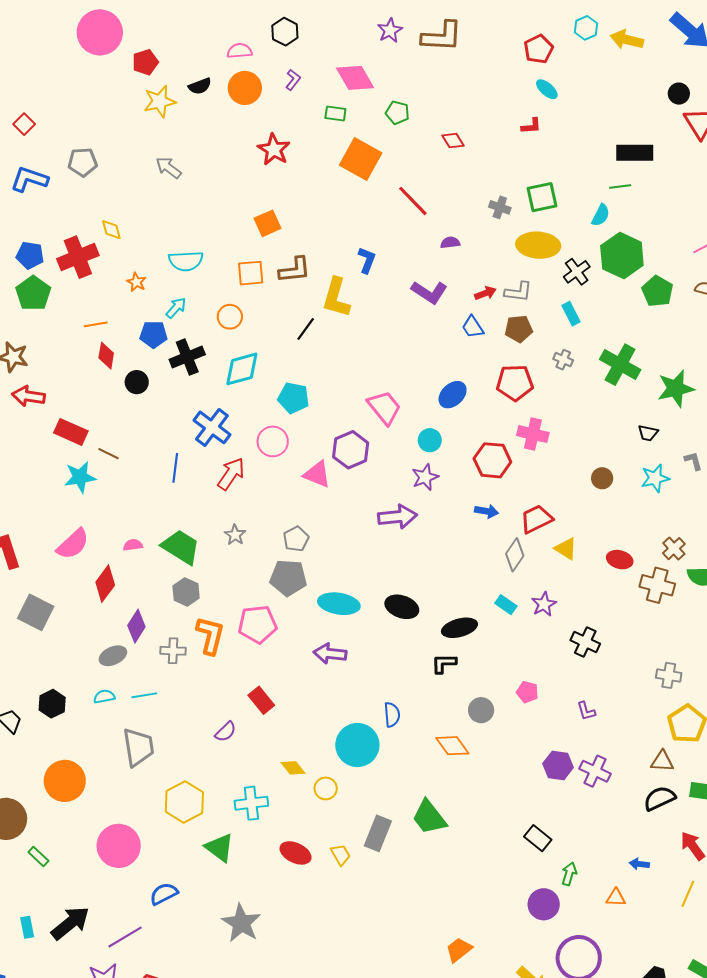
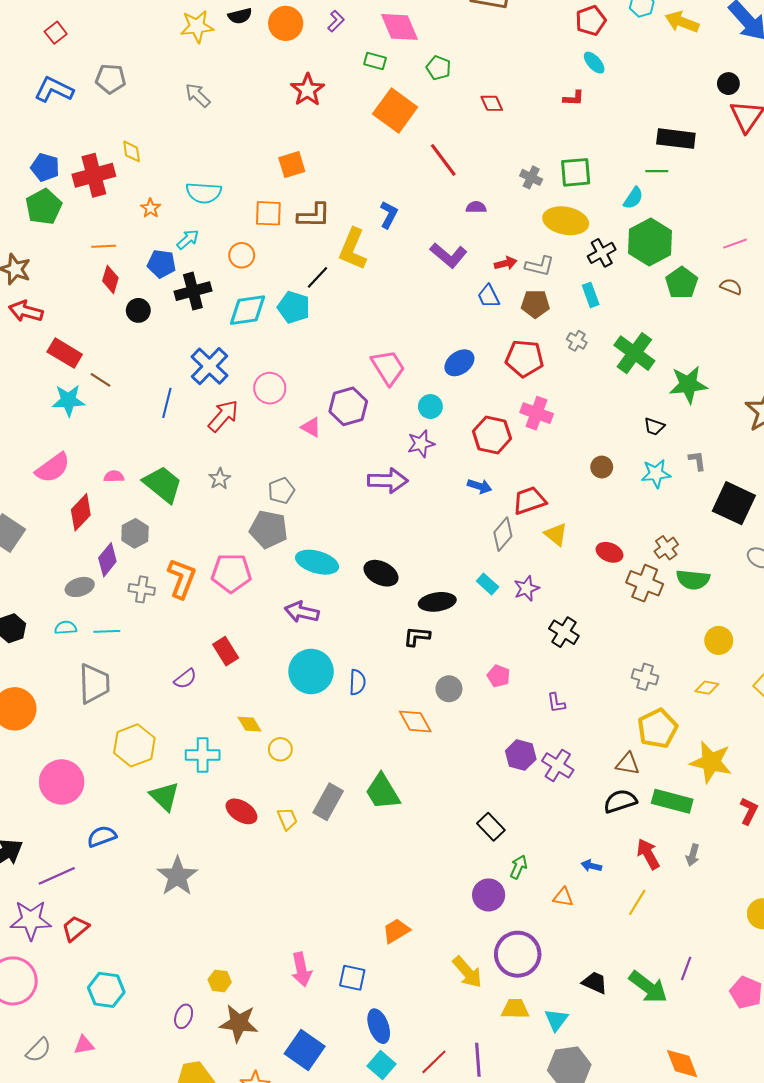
cyan pentagon: (293, 398) -> (294, 307), moved
pink triangle: (317, 474) -> (311, 427), size x0.7
gray hexagon: (186, 592) -> (135, 533), moved
cyan circle: (357, 745) -> (311, 671), moved

